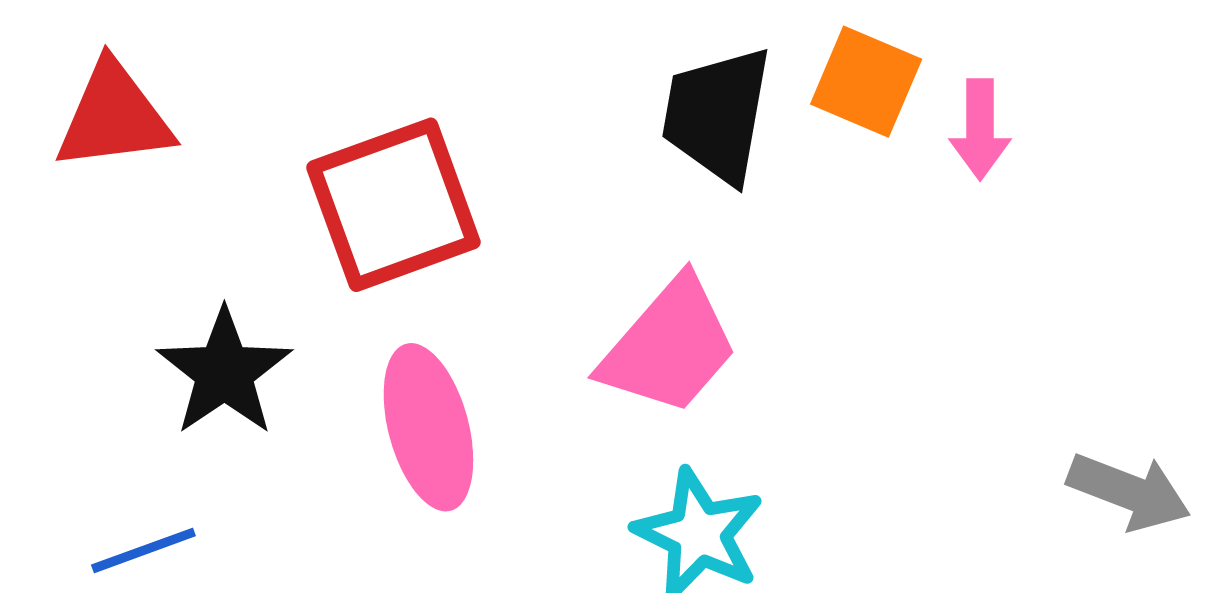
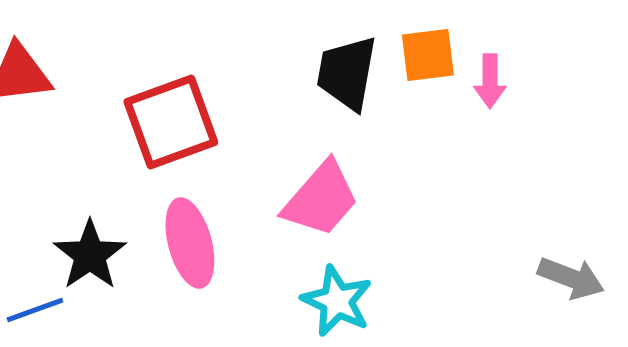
orange square: (866, 82) -> (428, 55), turned -30
black star: (224, 372) -> (90, 255), moved

